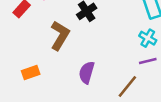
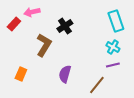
orange rectangle: (31, 73) -> (21, 74), turned -48

